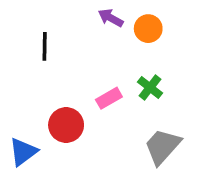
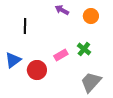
orange circle: (148, 29) -> (91, 16), moved
blue triangle: (23, 152) -> (13, 60), moved

